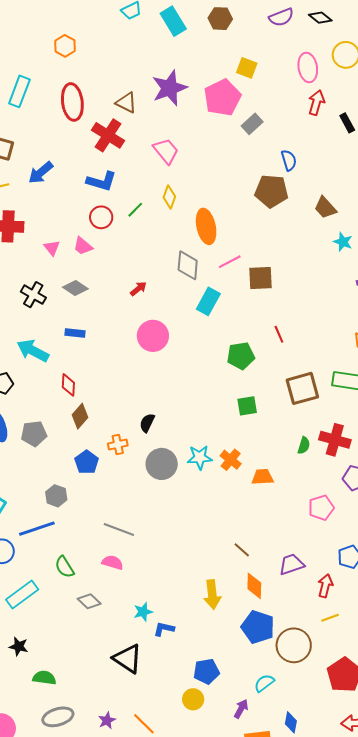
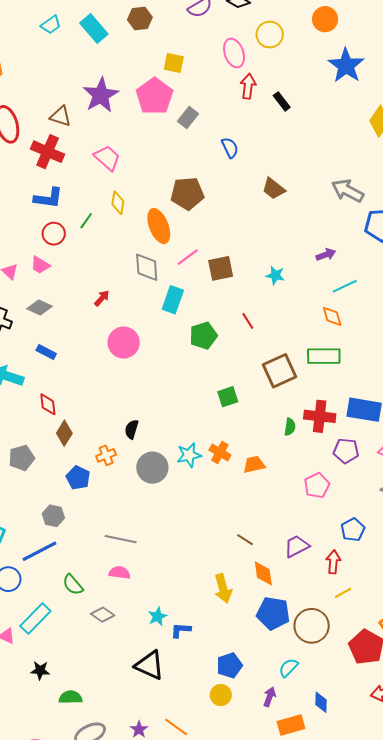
brown pentagon: (271, 191) -> (187, 193), moved
cyan star: (343, 242) -> (275, 275), moved
blue rectangle: (75, 333) -> (46, 352), turned 30
green pentagon: (241, 356) -> (203, 336), moved

